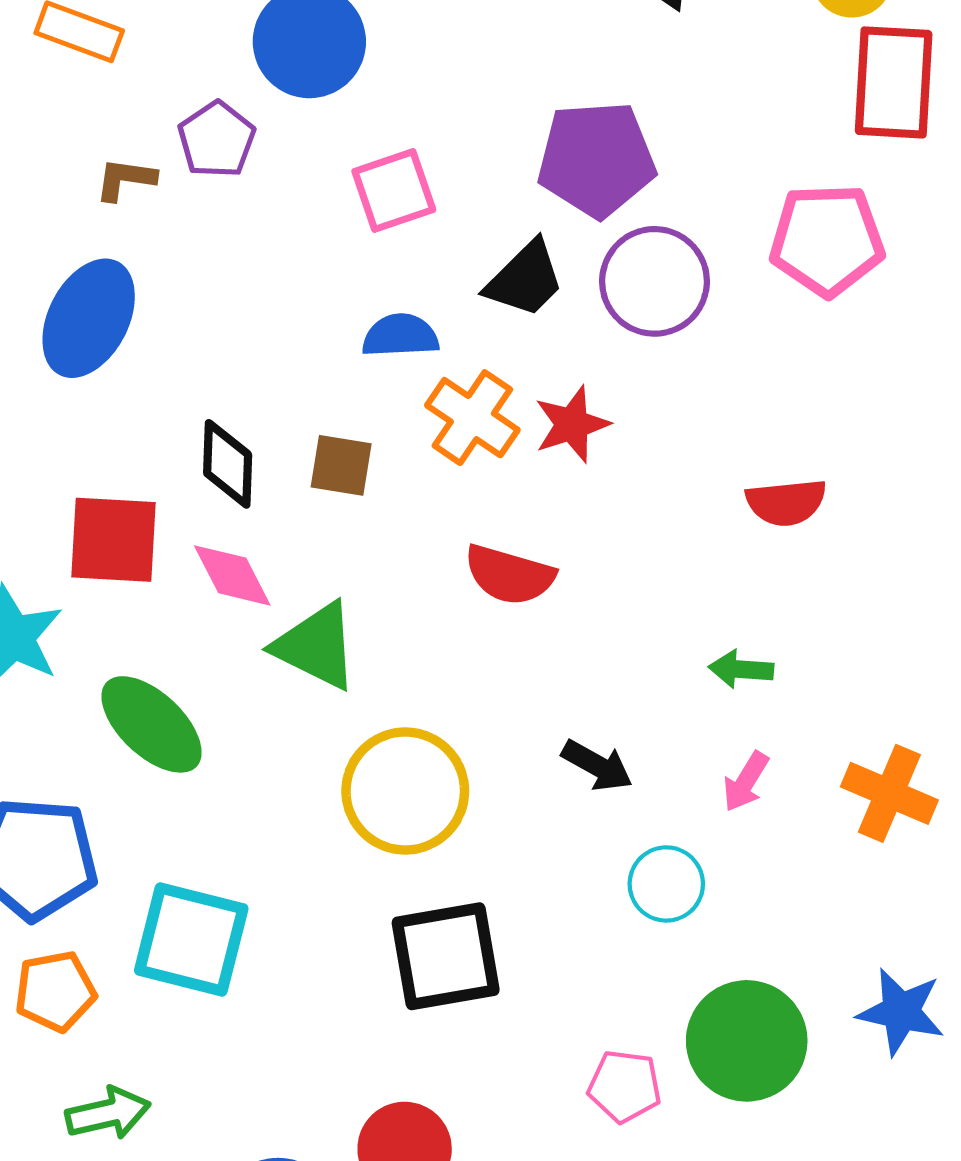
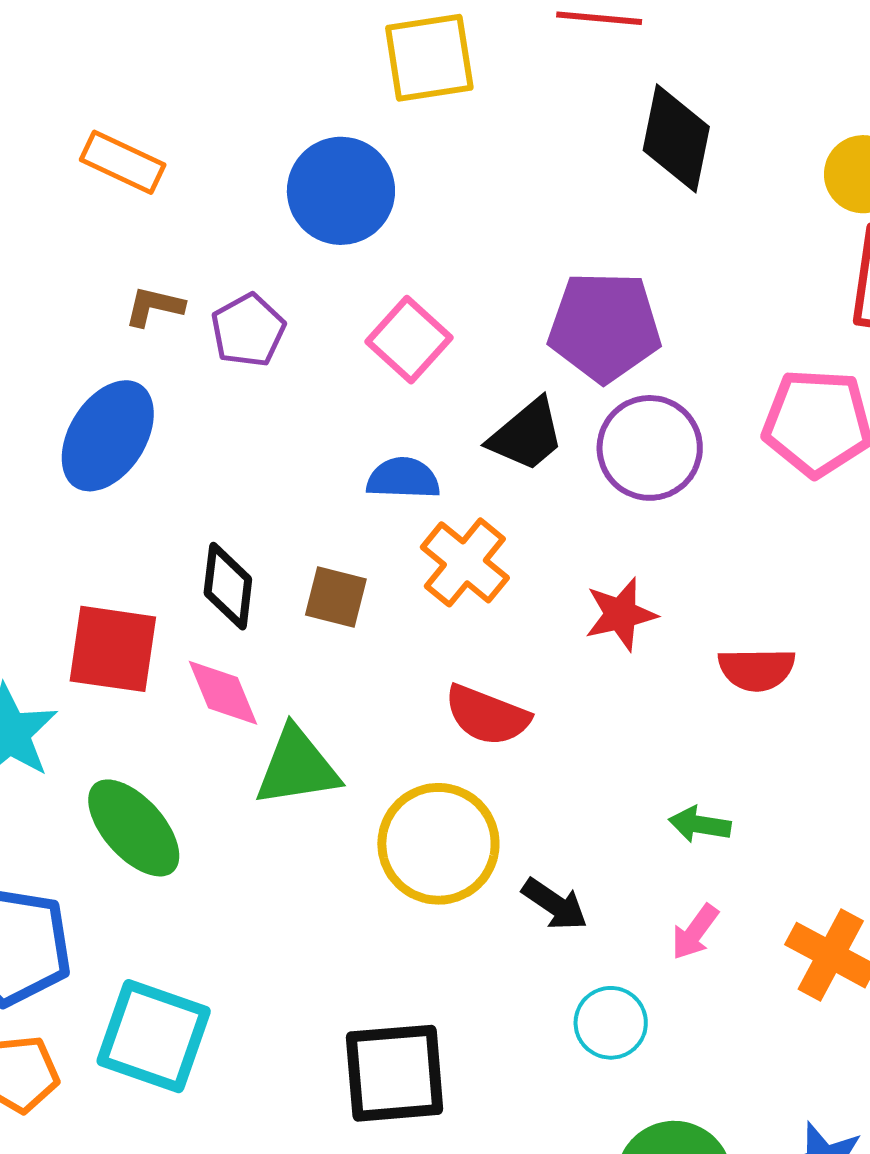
purple pentagon: (217, 140) -> (248, 330), moved
pink square: (394, 191) -> (409, 340), turned -34
red star: (572, 424) -> (621, 614), moved
green triangle: (316, 646) -> (297, 767), turned -40
yellow circle: (405, 791) -> (438, 844), moved

